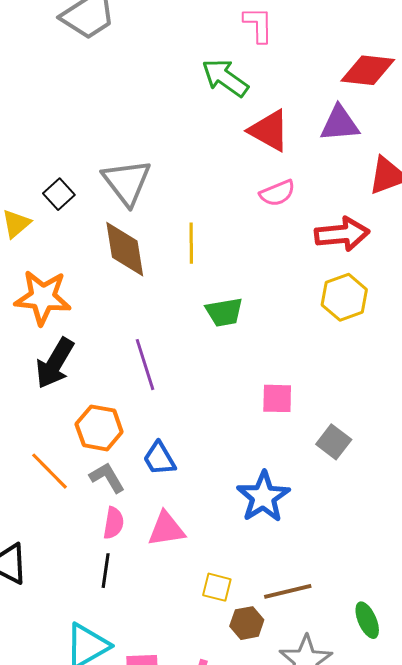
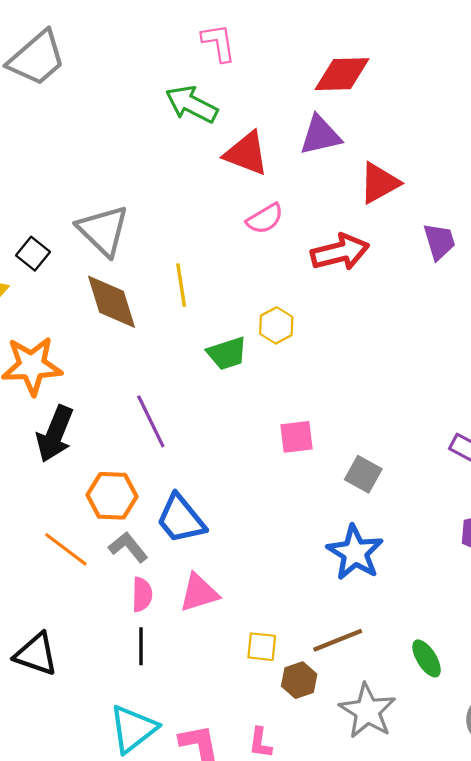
yellow hexagon: (344, 297) -> (276, 325), moved, size x0.7
blue trapezoid: (159, 459) -> (181, 519), size x1.4
blue star: (263, 497) -> (355, 553), moved

